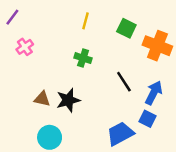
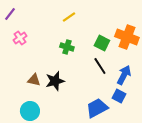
yellow line: (86, 21) -> (69, 17), turned 40
green square: (126, 28) -> (102, 43), moved
cyan circle: (50, 137) -> (30, 111), moved

